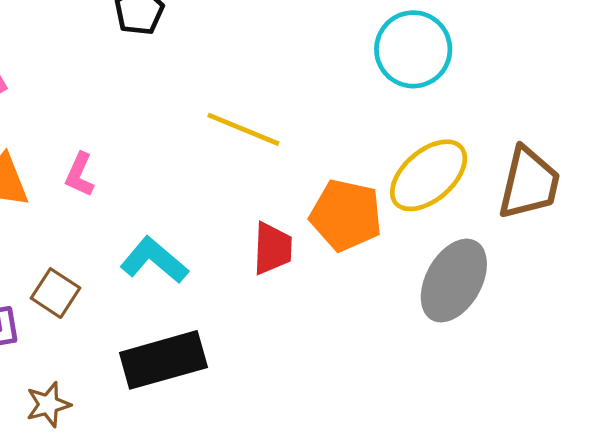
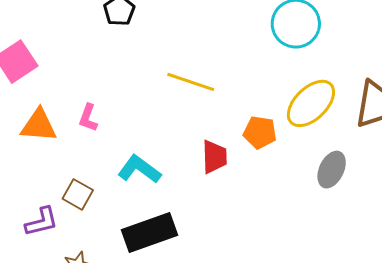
orange pentagon: (346, 215) -> (260, 132), size x0.7
gray ellipse: (454, 281) -> (332, 170), size x0.7

